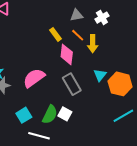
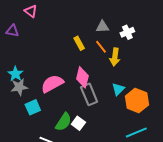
pink diamond: (67, 54) -> (82, 77), moved
cyan square: (24, 115) -> (33, 107), moved

